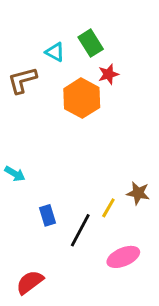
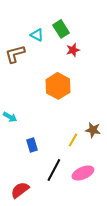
orange hexagon: (82, 98) -> (58, 86), moved
black line: (80, 230) -> (54, 170), moved

